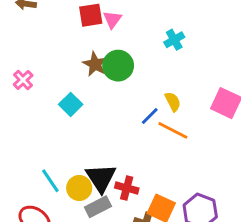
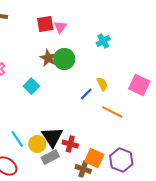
orange line: (173, 130) -> (112, 112), moved

